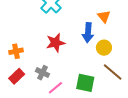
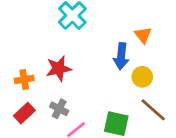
red star: (56, 43) -> (59, 69), moved

